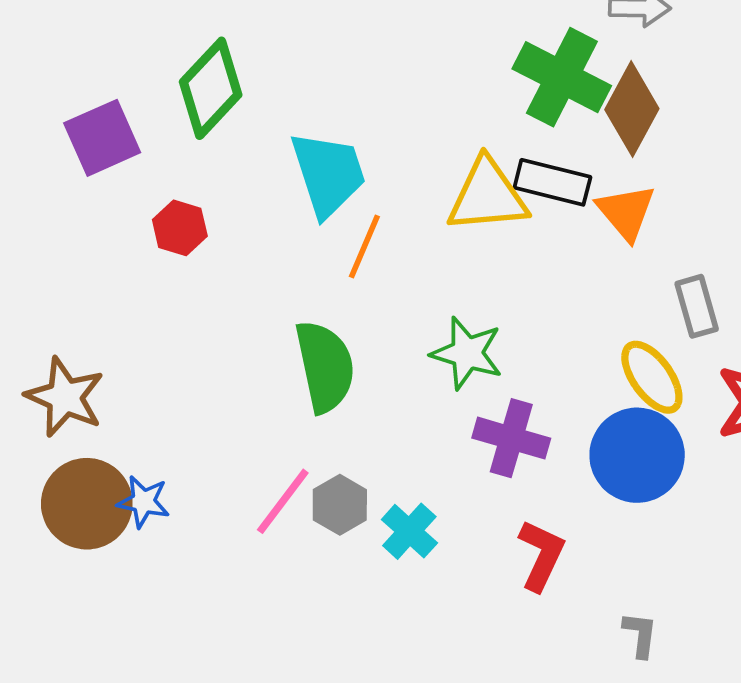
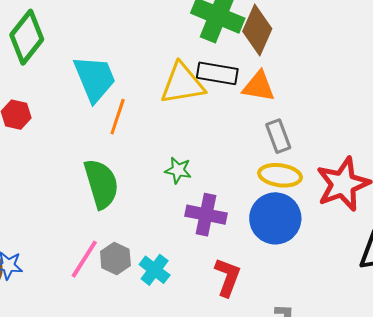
orange triangle: (626, 212) -> (259, 86), turned -36
gray rectangle: (697, 306) -> (278, 136), moved
green star: (467, 353) -> (178, 170), size x0.7
yellow ellipse: (652, 377) -> (280, 175), turned -42

